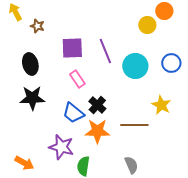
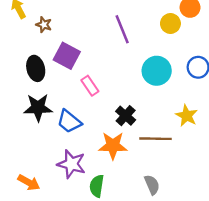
purple square: (72, 48) -> (67, 56), moved, turned 30
purple line: (105, 51) -> (122, 29), moved
black cross: (97, 105) -> (126, 116), moved
blue trapezoid: (73, 113) -> (69, 121), moved

